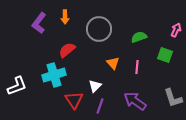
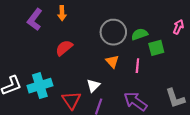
gray circle: (99, 29) -> (113, 32), moved
green square: (165, 55) -> (156, 48), moved, turned -35
cyan cross: (54, 75) -> (40, 86), moved

